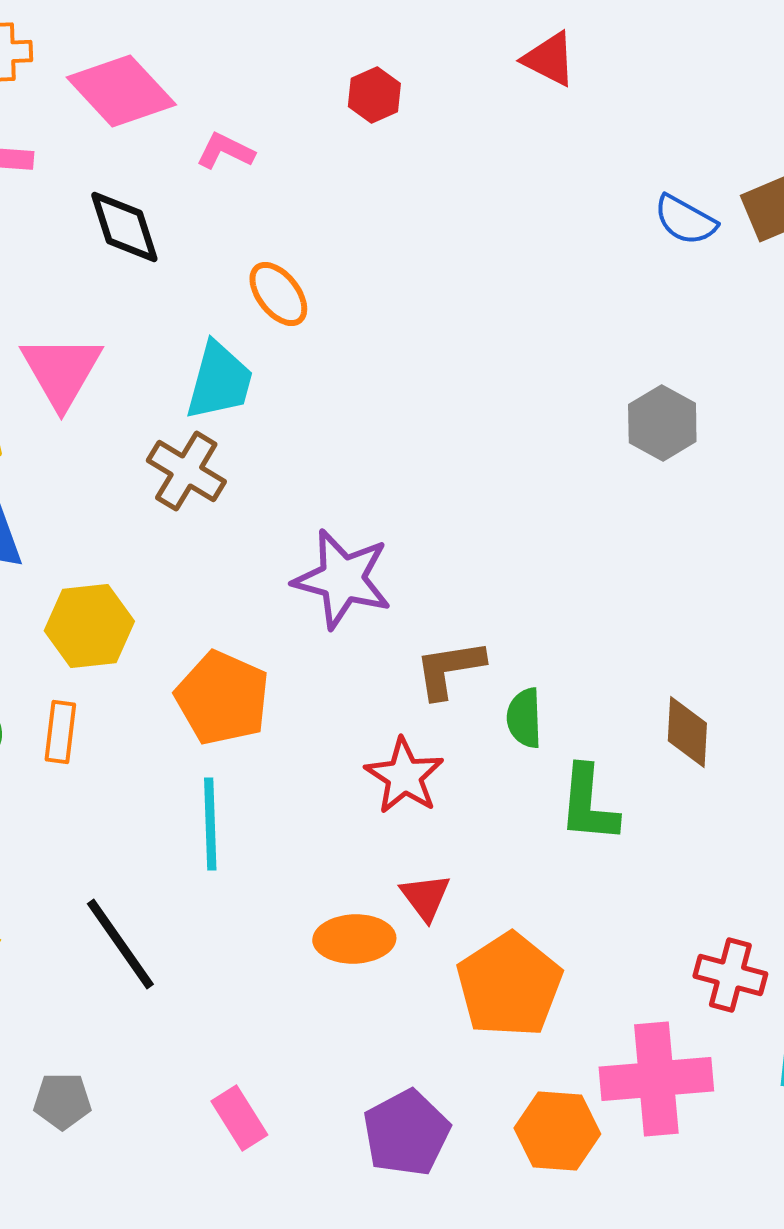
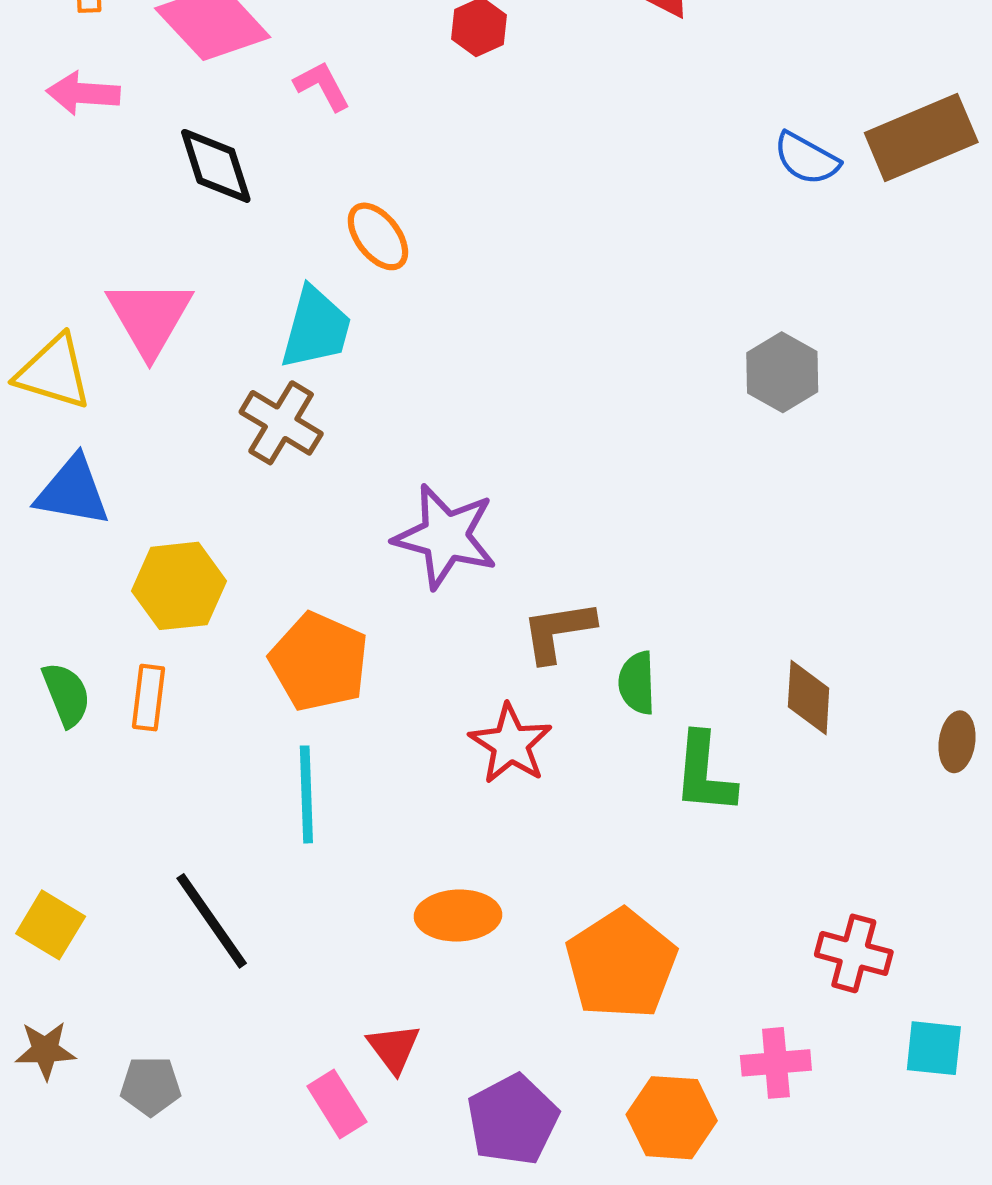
pink L-shape: (225, 151) -> (322, 86), turned 36
red triangle: (425, 897) -> (394, 1048), moved
pink cross: (656, 1079) -> (776, 1063), size x0.6

